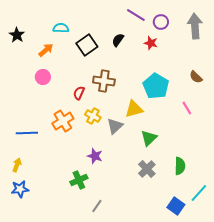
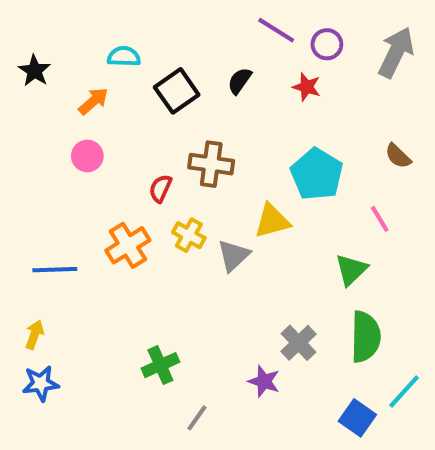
gray arrow: (195, 26) -> (396, 52), turned 30
green triangle: (149, 138) -> (351, 270), moved
purple star: (95, 156) -> (264, 381), moved
green semicircle: (180, 166) -> (366, 337), size x1.4

